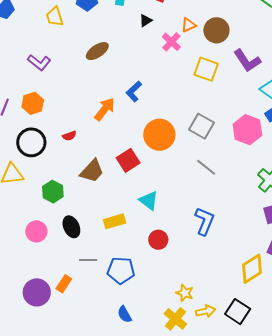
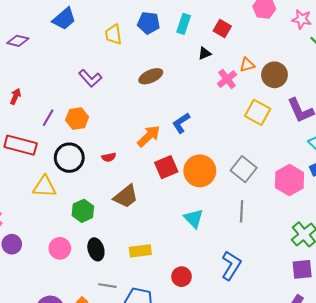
red square: (128, 160) -> (166, 167), moved
gray line: (206, 167) -> (242, 211), turned 45
cyan triangle: (149, 201) -> (194, 219), moved

